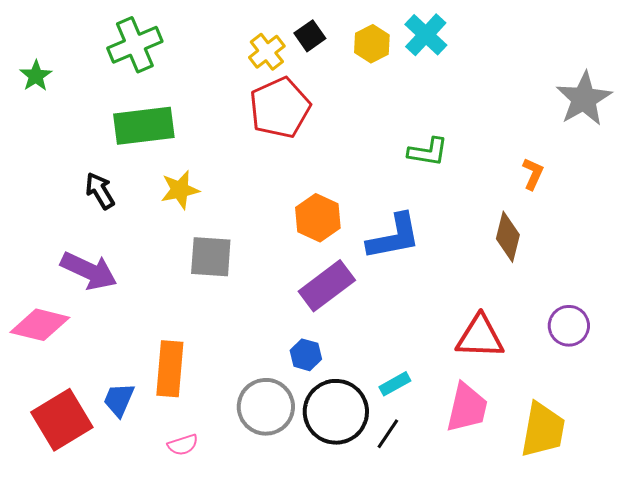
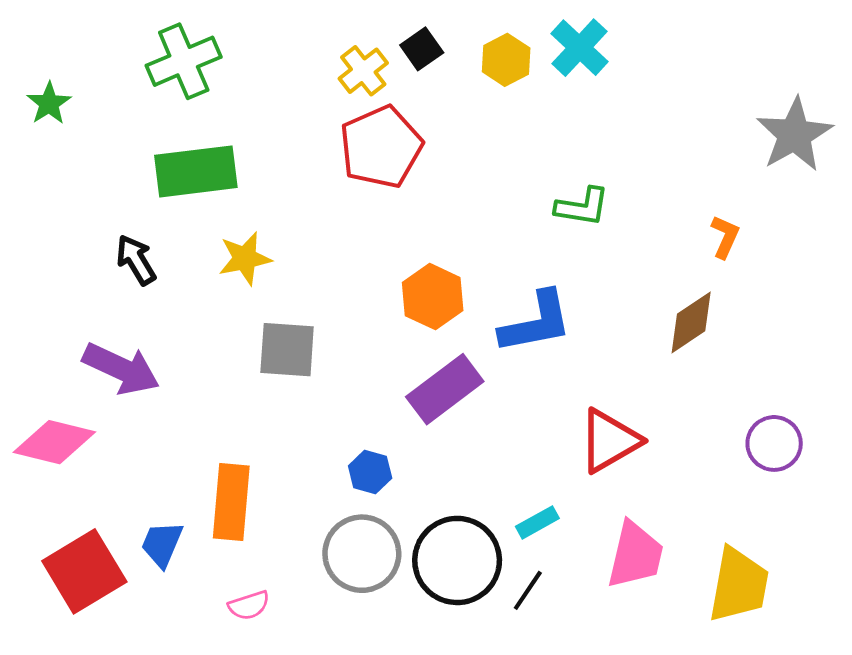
brown diamond: (508, 237) -> (691, 322), turned 42
red triangle: (480, 337) -> (609, 441), moved, turned -32
blue hexagon: (306, 355) -> (370, 472), moved

